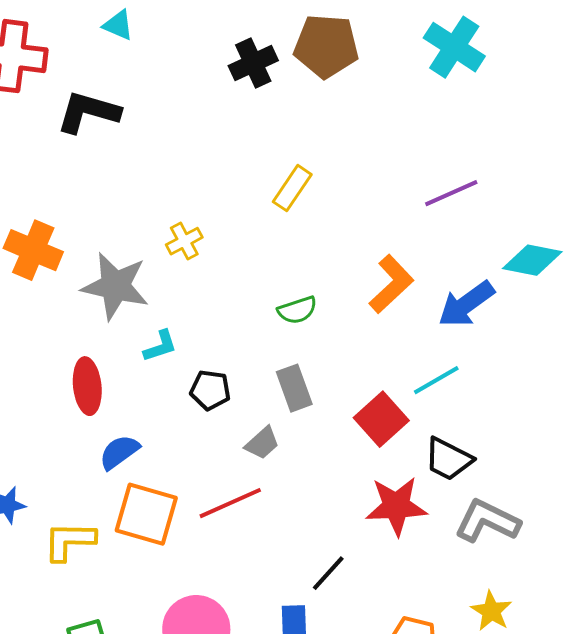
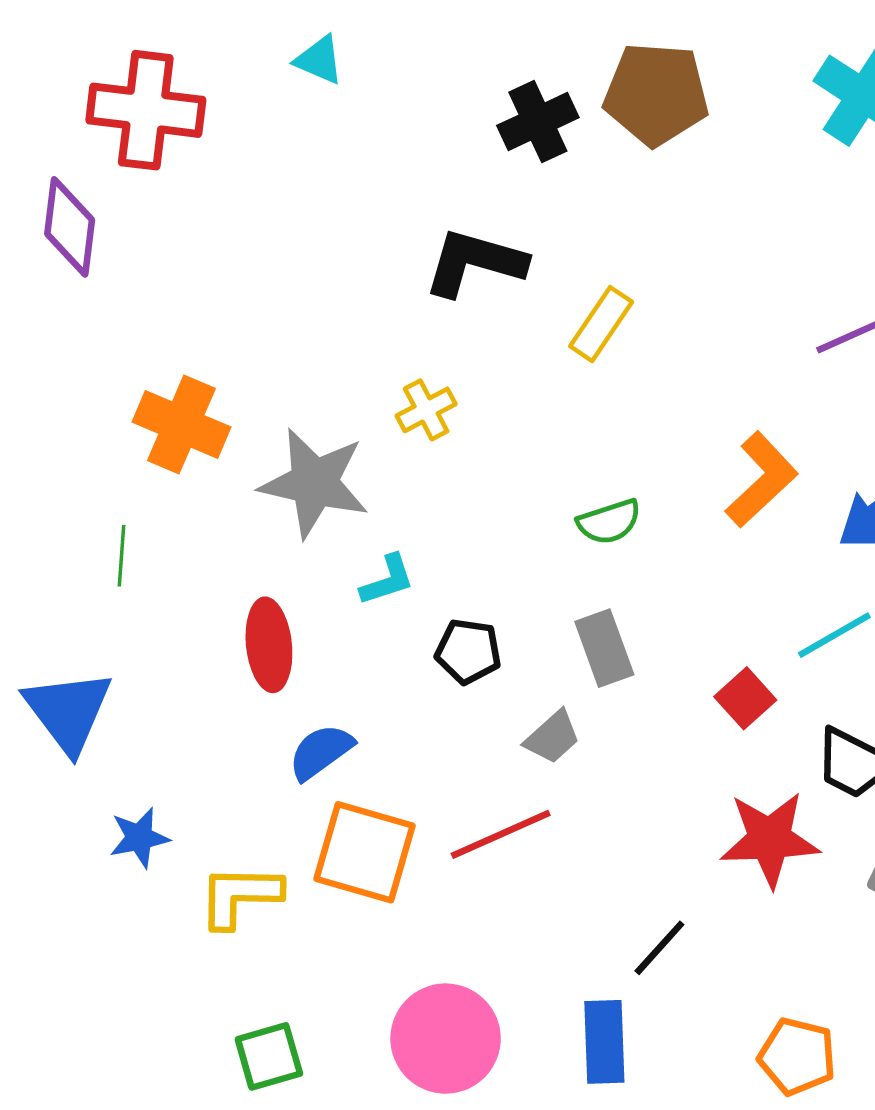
black L-shape: (88, 112) -> (475, 262), moved
red square: (381, 419) -> (745, 698), size x0.7

